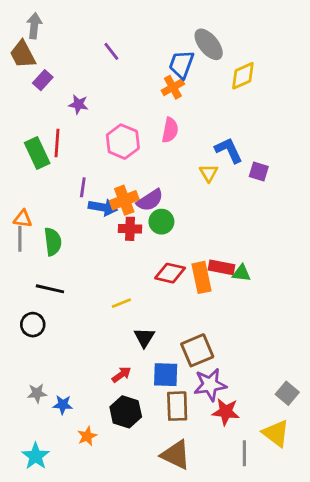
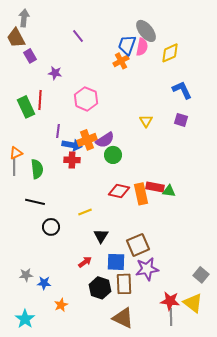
purple rectangle: (43, 80) -> (30, 56), turned -72
pink semicircle: (170, 130) -> (142, 47), moved
blue L-shape: (229, 150) -> (182, 90), moved
orange triangle: (23, 219) -> (16, 153), turned -32
red cross: (130, 229) -> (72, 160), moved
black circle: (33, 325) -> (51, 227), moved
black hexagon: (126, 412) -> (100, 288), moved
red star: (226, 412) -> (170, 301), moved

